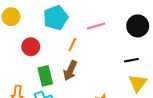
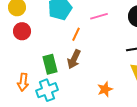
red circle: (31, 47) -> (22, 31), moved

